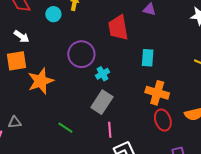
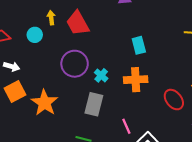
red trapezoid: (118, 28) -> (78, 23), moved
orange cross: (157, 93) -> (136, 80), moved
gray rectangle: (102, 102) -> (94, 104), moved

